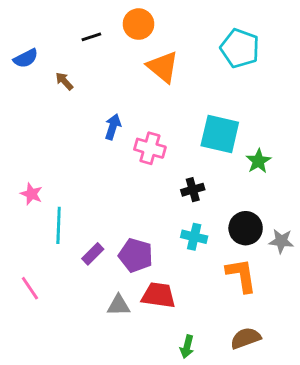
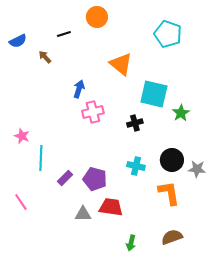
black line: (91, 37) -> (64, 34), moved
orange triangle: (163, 67) -> (121, 64), moved
pink cross: (150, 148) -> (93, 112), moved, turned -30
black cross: (193, 190) -> (135, 123), moved

